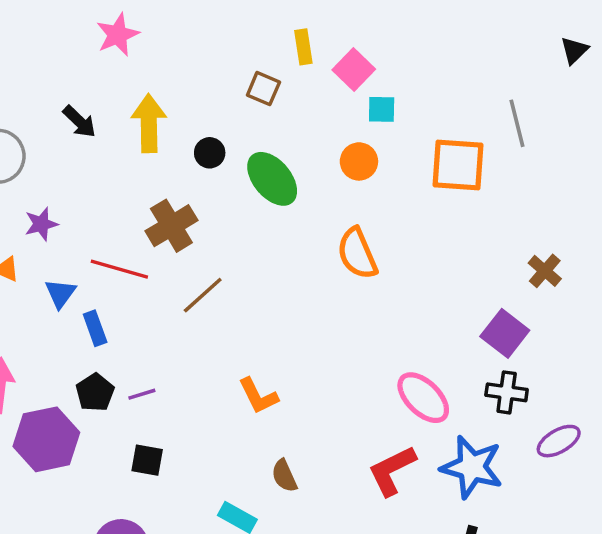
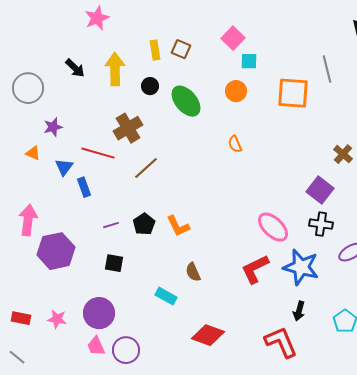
yellow rectangle: (303, 47) -> (155, 50), moved
orange semicircle: (357, 254) -> (235, 144), size x0.6
black pentagon: (95, 392) -> (144, 224), moved

